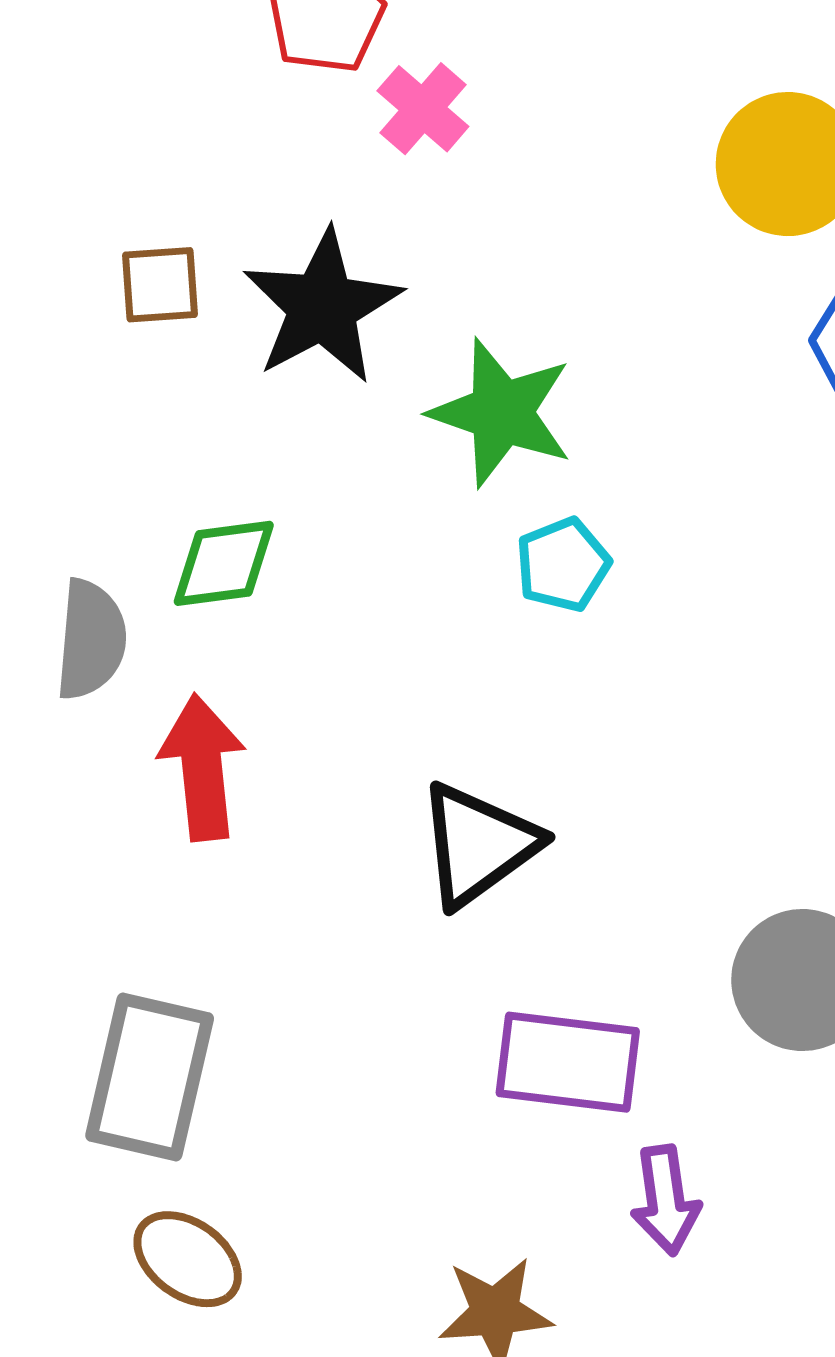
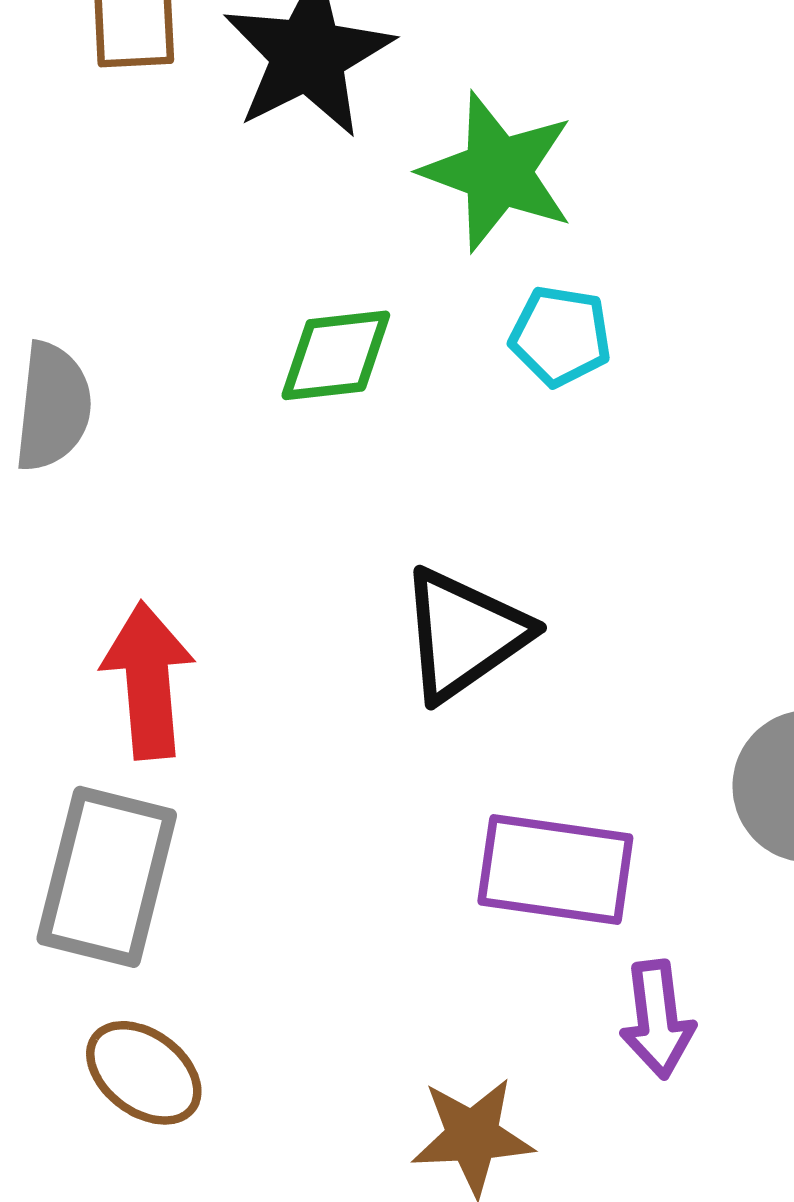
green diamond: (224, 563) -> (336, 355), moved
cyan pentagon: (563, 565) -> (560, 336), turned 30
red arrow: (202, 767) -> (148, 680), moved

